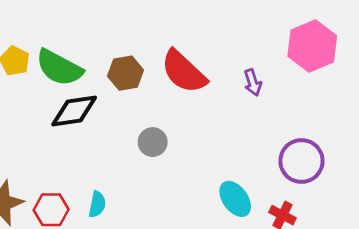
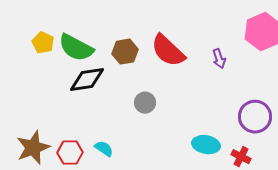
cyan ellipse: (235, 199) -> (206, 145), turned -44
cyan semicircle: (97, 204) -> (104, 149), turned -66

